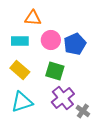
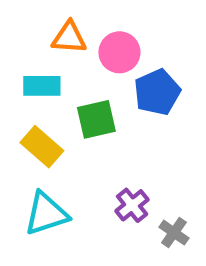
pink circle: (51, 40) -> (119, 52), moved
green square: (55, 71) -> (96, 119), moved, turned -30
purple cross: (63, 98) -> (132, 205), size x0.7

